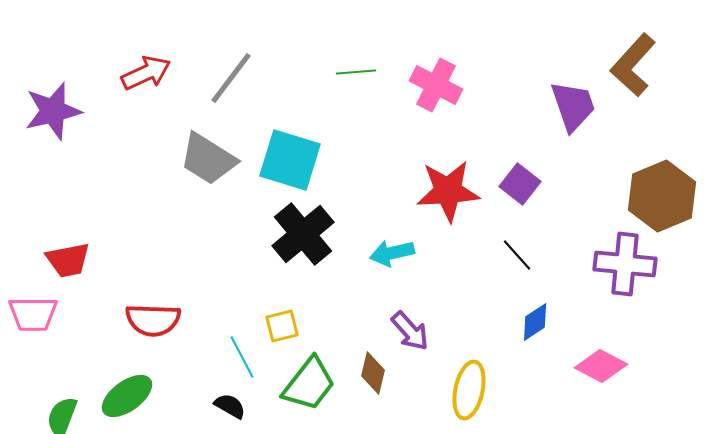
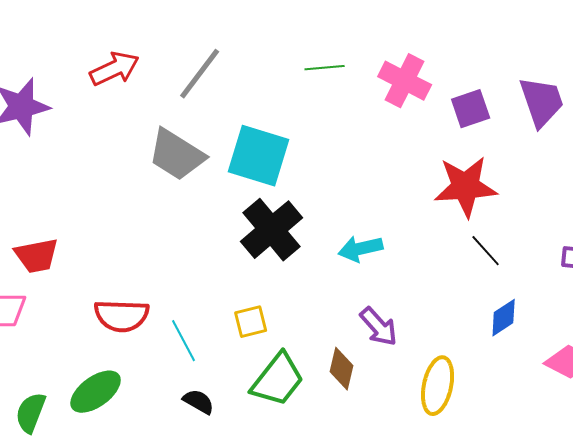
purple square: (520, 184) -> (471, 109), moved, turned 33
red star: (448, 191) -> (466, 187), moved
cyan line: (242, 357) -> (184, 341), moved

